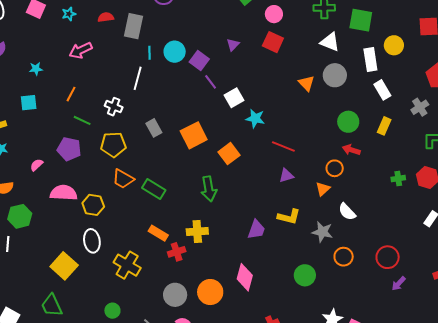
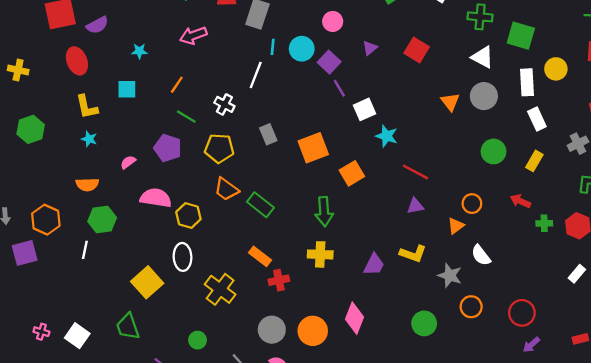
pink circle: (274, 14) -> (333, 21), moved
red arrow: (351, 150) -> (520, 201), moved
yellow cross: (197, 232) -> (320, 254), moved

